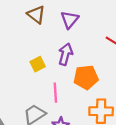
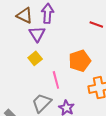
purple triangle: (70, 20) -> (37, 34), moved
purple arrow: (65, 54) -> (48, 13), moved

